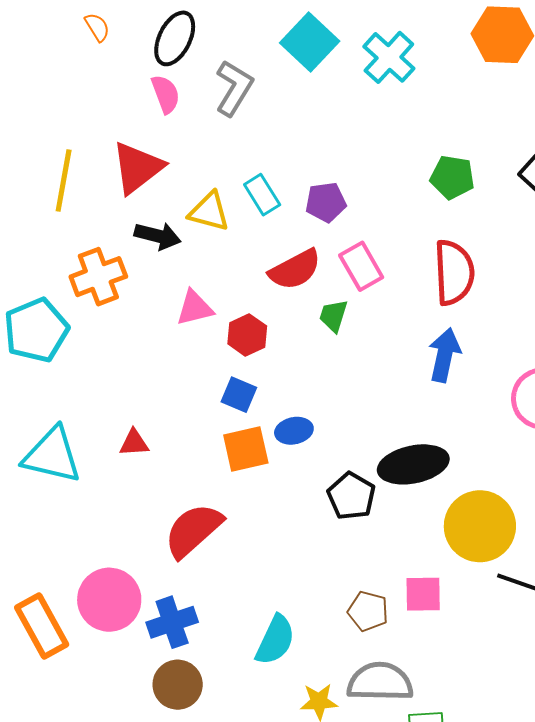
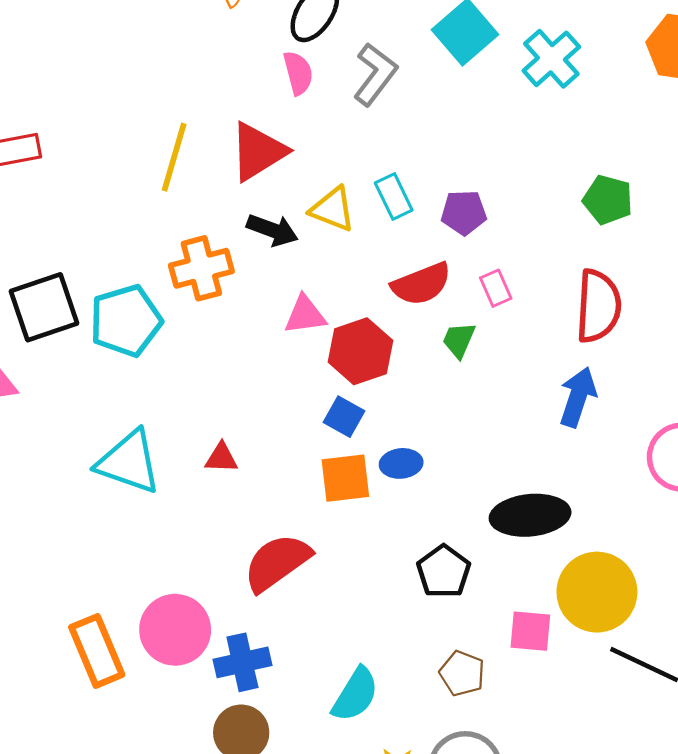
pink rectangle: (361, 266) -> (496, 288), size x0.7
red hexagon: (247, 335) -> (360, 351), size x1.4
black pentagon: (351, 496) -> (444, 572), moved
pink square: (423, 594) -> (530, 631), moved

